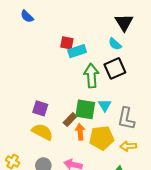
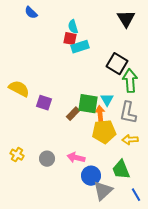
cyan semicircle: (115, 44) -> (73, 27), moved, turned 32
black square: (115, 68) -> (117, 64), turned -35
green arrow: (91, 76) -> (130, 81), moved
yellow semicircle: (42, 132) -> (19, 89), moved
orange arrow: (80, 132) -> (100, 114), moved

